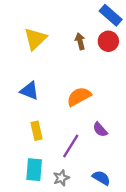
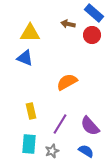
yellow triangle: (35, 39) -> (30, 33), turned 45
brown arrow: (80, 41) -> (68, 24), moved, turned -64
blue triangle: (29, 91) -> (25, 58), moved
purple semicircle: (100, 130) -> (90, 126), moved, size x1.5

